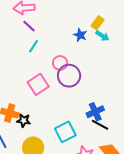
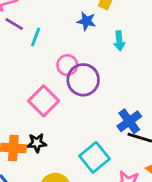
cyan arrow: (102, 36) -> (119, 41), moved, turned 64
cyan line: (34, 46) -> (36, 37), moved
black star: (24, 121) -> (37, 143), moved

